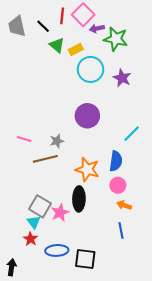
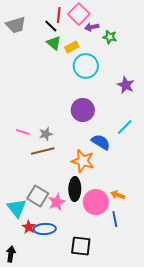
gray trapezoid: (17, 26) -> (16, 25), turned -95
black line: (43, 26) -> (51, 26), moved
green star: (116, 39) -> (110, 37), size x0.6
purple star: (122, 78) -> (126, 85), moved
gray star: (57, 141) -> (46, 134), moved
blue semicircle: (116, 161) -> (101, 142), moved, turned -66
pink circle: (118, 185) -> (96, 202), moved, size x1.6
cyan triangle: (34, 222) -> (17, 208), moved, size x1.5
blue ellipse: (57, 250) -> (45, 229), moved

